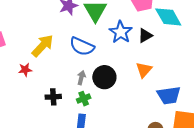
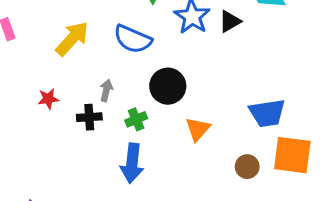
red star: (25, 70) -> (48, 99), moved
orange triangle: (144, 70) -> (198, 129), moved
gray arrow: (81, 78) -> (106, 90), moved

